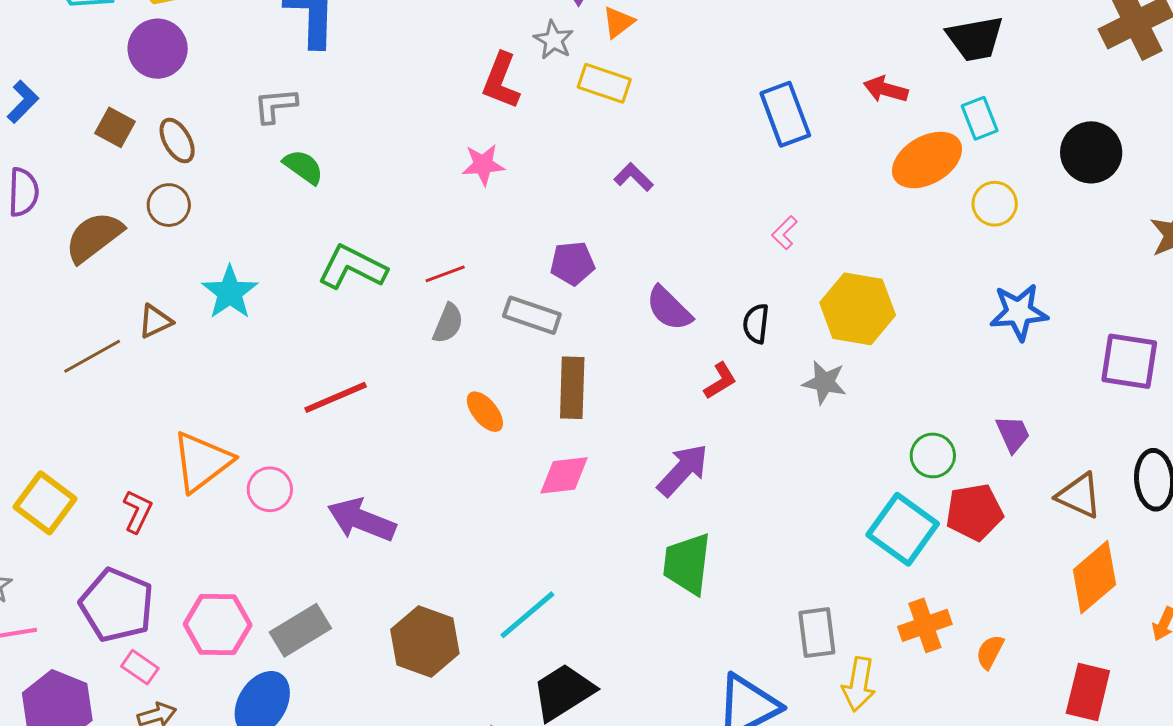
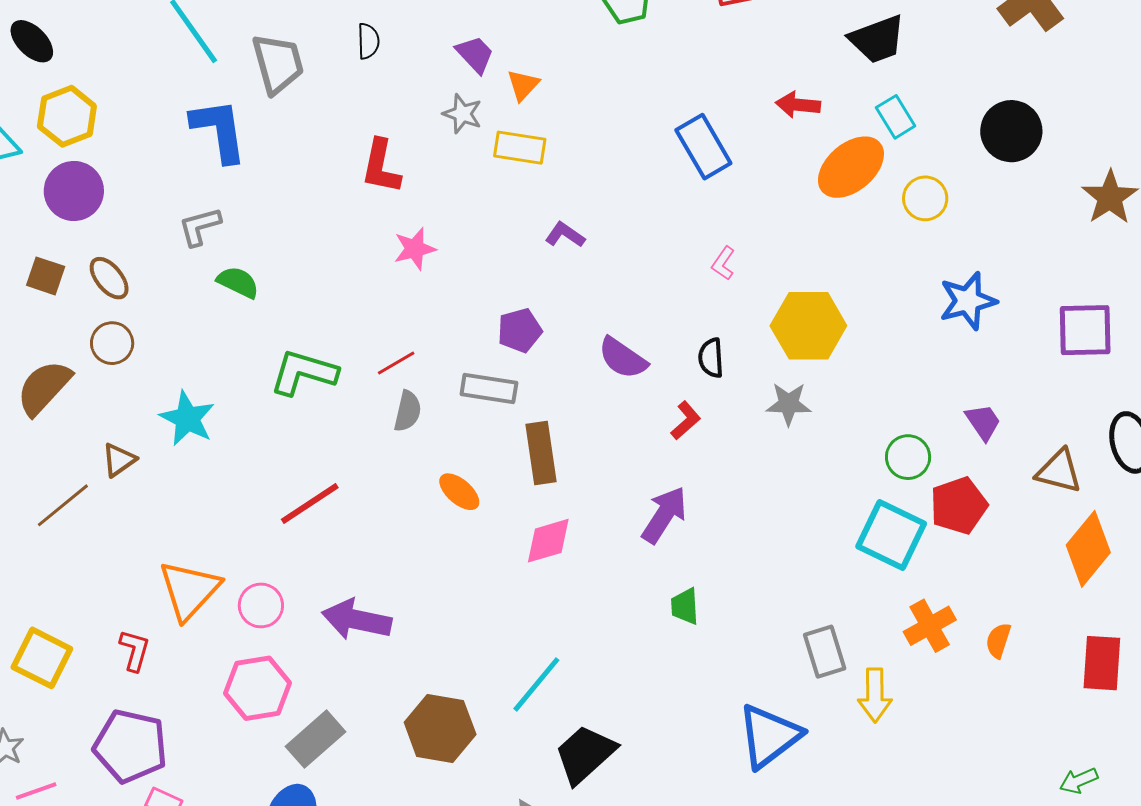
red L-shape: (501, 81) -> (381, 167), moved
green trapezoid: (687, 564) -> (685, 606), size x0.6
pink hexagon: (218, 624) -> (258, 688), moved

